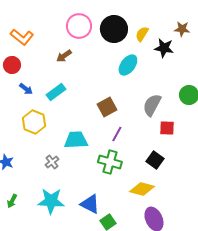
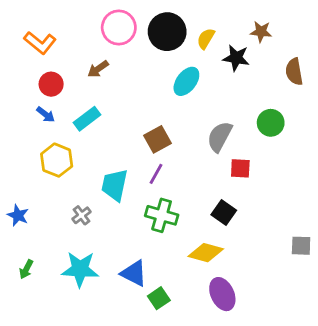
red circle: (12, 65) -> (51, 84), moved
purple line: (117, 134) -> (156, 174), moved
cyan trapezoid: (76, 140) -> (115, 185), turned -75

